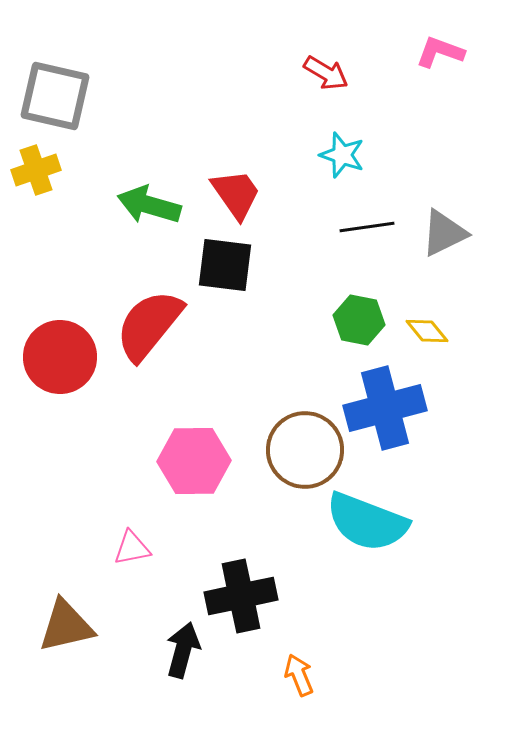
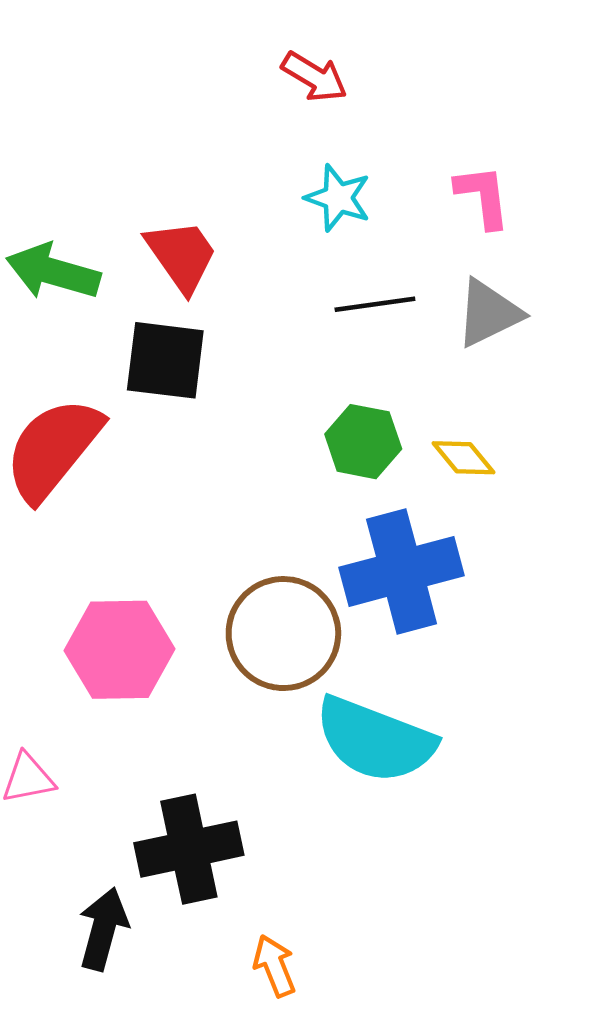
pink L-shape: (440, 52) -> (483, 196), moved, turned 63

